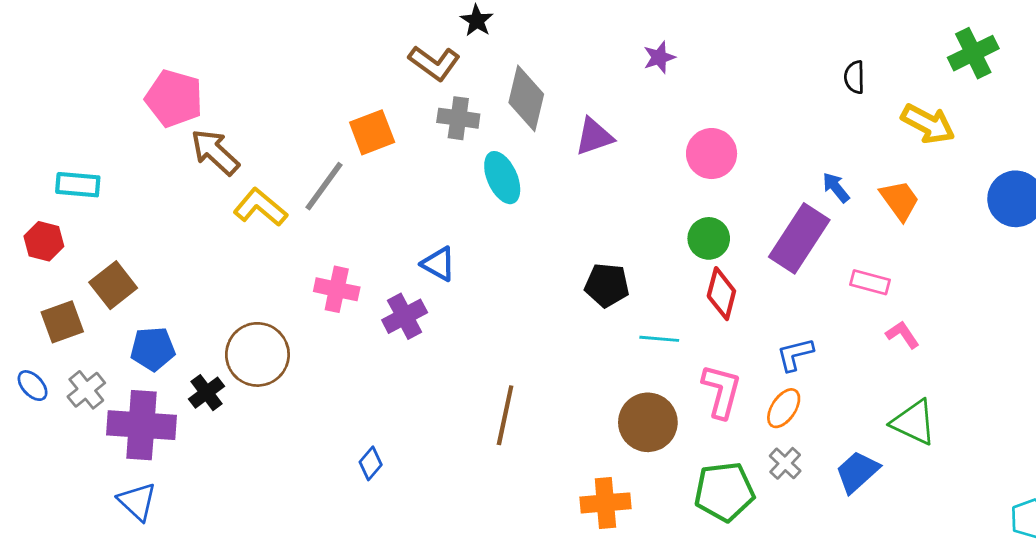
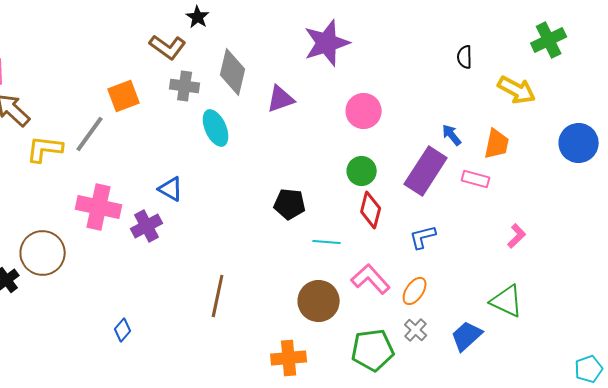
purple star: (659, 57) -> (327, 43), size x2.0
orange trapezoid: (900, 200) -> (497, 144), turned 48
yellow L-shape: (260, 207) -> (45, 149), turned -33
pink rectangle: (870, 282) -> (476, 179), moved
pink cross: (337, 289) -> (99, 207), size x1.4
pink L-shape: (903, 335) -> (517, 236), moved, turned 80
blue L-shape: (795, 354) -> (423, 237), moved
pink L-shape: (721, 391) -> (371, 279), turned -57

